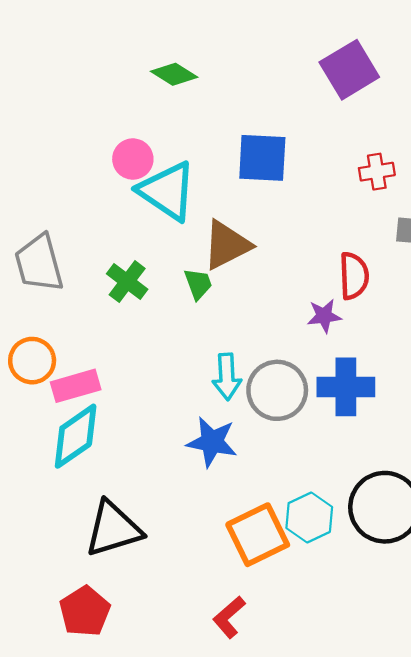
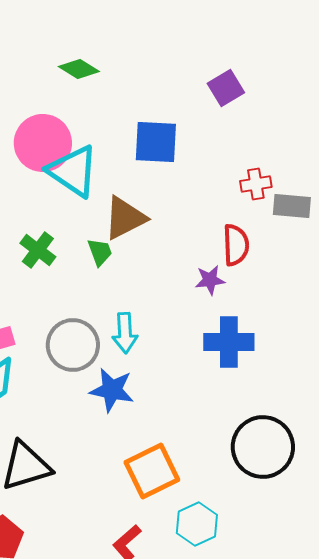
purple square: (349, 70) -> (226, 88), moved, size x0.7
pink circle: (133, 159) -> (43, 143), size x1.6
red cross: (377, 172) -> (256, 184), moved
gray circle: (277, 390) -> (73, 345), moved
cyan hexagon: (309, 517) -> (197, 524), moved

